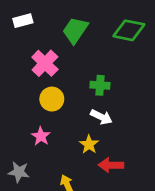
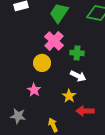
pink cross: (45, 63) -> (54, 41), moved

